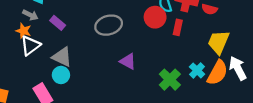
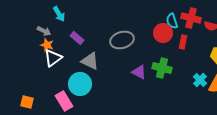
gray arrow: (30, 15) -> (44, 31), moved
gray triangle: (62, 57) -> (90, 61), moved
cyan circle: (61, 75) -> (80, 84), size x1.5
green cross: (170, 80) -> (162, 68), moved, turned -30

